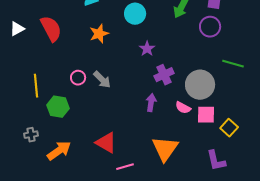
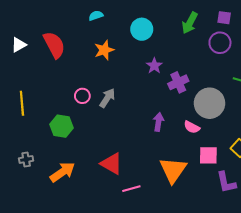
purple cross: (164, 75) -> (178, 82), moved
gray arrow: (102, 80) -> (107, 98), turned -102
yellow line: (36, 86) -> (22, 103), moved
pink square: (206, 115) -> (208, 155), moved
gray cross: (31, 135) -> (26, 159), moved

